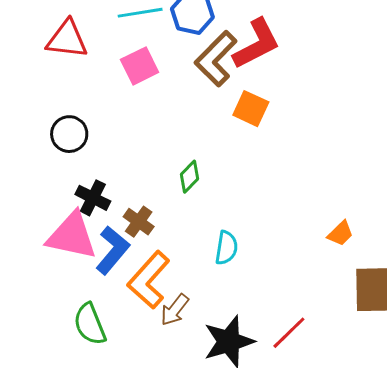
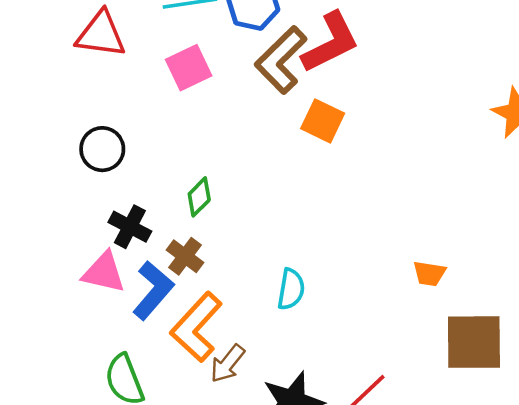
green diamond: (189, 177) -> (199, 197), moved
orange trapezoid: (340, 233) -> (429, 274), turned 52
pink triangle: (72, 236) -> (104, 272), size x0.7

